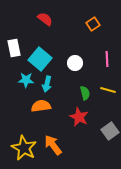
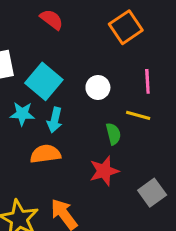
orange square: (93, 24) -> (126, 27), size x1.5
yellow line: (108, 90) -> (138, 115), moved
red star: (79, 117) -> (104, 171), turned 30

